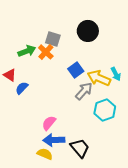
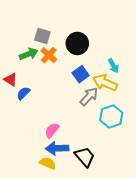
black circle: (88, 31) -> (77, 43), moved
gray square: (53, 39) -> (42, 36), moved
cyan arrow: (116, 74) -> (113, 66), moved

